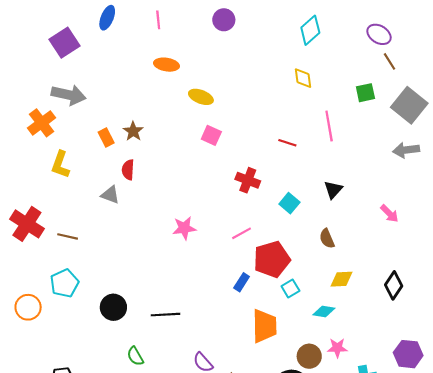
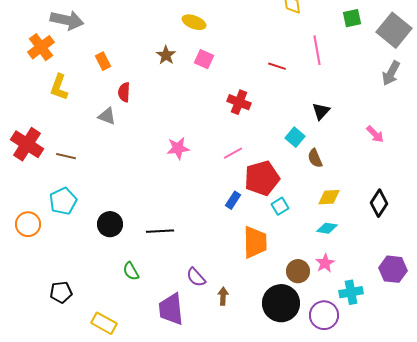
brown star: (133, 131) -> (166, 55), moved
gray arrow: (406, 150) -> (391, 73), turned -55
cyan square: (289, 203) -> (295, 137), moved
cyan diamond: (324, 311) -> (327, 228), moved
pink star: (337, 348) -> (325, 263), turned -30

